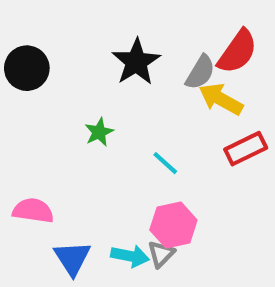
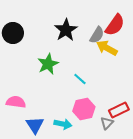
green star: (99, 132) -> (48, 64), size x1.5
red rectangle: (246, 149) -> (119, 110), moved
gray triangle: (161, 254) -> (107, 123), moved

